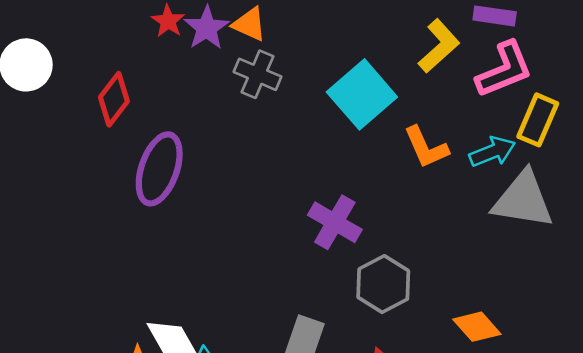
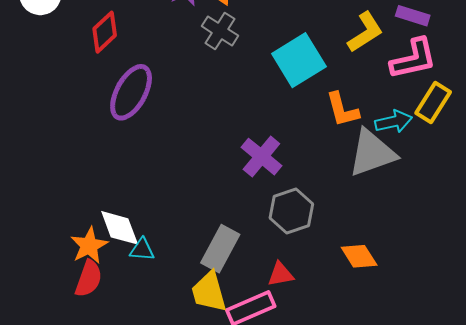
gray triangle: (523, 200) -> (372, 153), moved, turned -38

